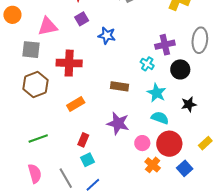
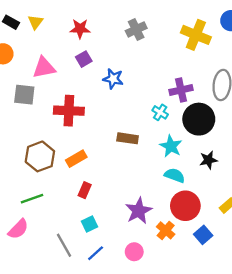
black circle: (180, 69) -> (199, 119), size x1.4
brown hexagon: (35, 85) -> (40, 156), moved
purple star: (118, 123) -> (139, 211), moved, turned 30
red rectangle: (83, 140) -> (85, 190), moved
pink circle: (142, 143) -> (134, 252), moved
pink semicircle: (35, 174) -> (18, 229), moved, turned 60

